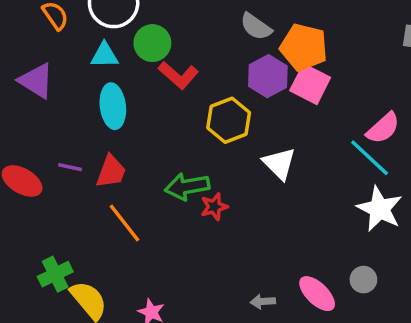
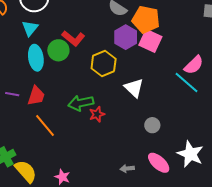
green circle: (152, 43) -> (58, 50), moved
cyan triangle: (105, 55) -> (30, 28), turned -48
white star: (380, 209) -> (190, 154), moved
gray circle: (363, 280) -> (152, 125), moved

